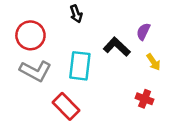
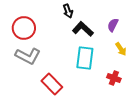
black arrow: (76, 14) -> (68, 11), moved
black L-shape: (117, 47) -> (83, 29), moved
cyan rectangle: (80, 66) -> (85, 58), moved

